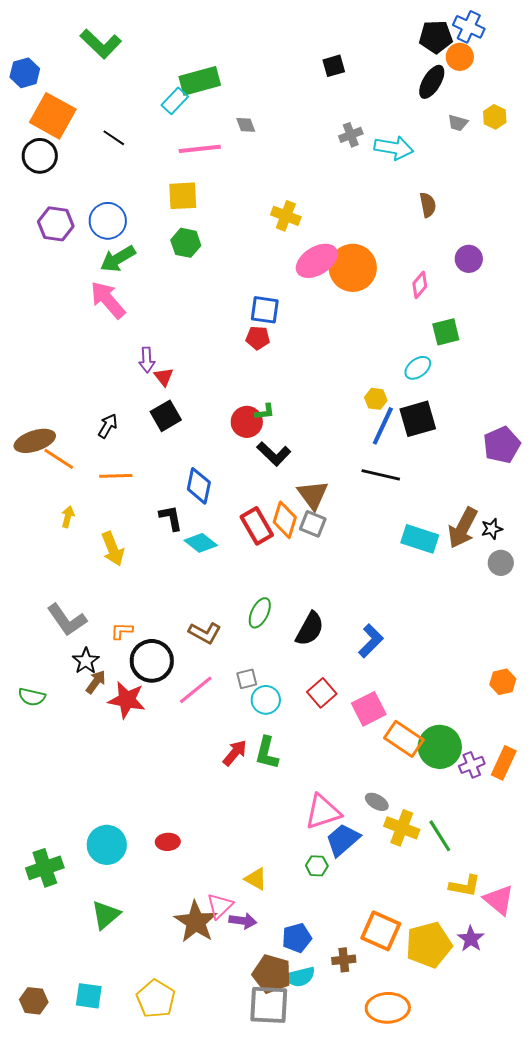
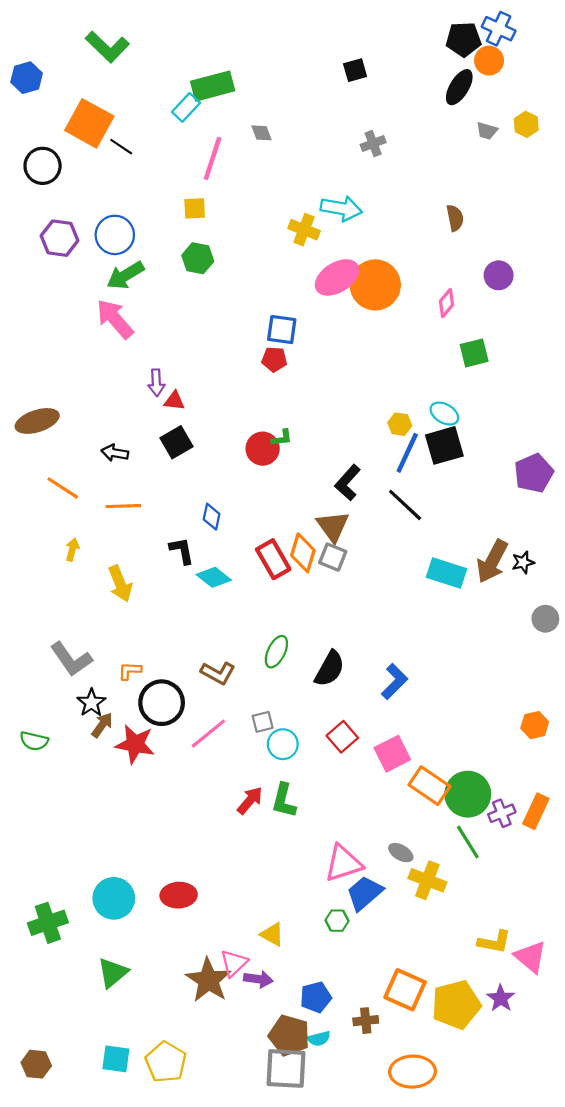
orange square: (53, 116) -> (89, 123), moved
cyan arrow: (394, 148) -> (341, 208), moved
pink line: (200, 149) -> (213, 158), turned -66
yellow square: (183, 196) -> (195, 208), size x0.7
cyan ellipse: (418, 368) -> (444, 414), moved, turned 68
red triangle: (164, 377) -> (174, 401), turned -45
black arrow: (108, 426) -> (115, 453), turned -110
brown ellipse: (35, 441) -> (37, 421), moved
black L-shape: (274, 454) -> (348, 483), moved, turned 88
black line: (381, 475) -> (405, 505), turned 30
blue diamond: (199, 486) -> (212, 517), size x0.7
gray circle: (501, 563) -> (545, 619), moved
green line: (440, 836) -> (468, 842), moved
red ellipse: (168, 842) -> (179, 895), size x1.4
cyan semicircle: (300, 977) -> (319, 1039), size x0.7
cyan square: (89, 996) -> (116, 1059), moved

